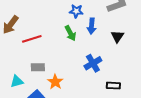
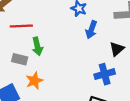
green arrow: (70, 33) -> (37, 46), moved
blue cross: (93, 63) -> (105, 74), moved

